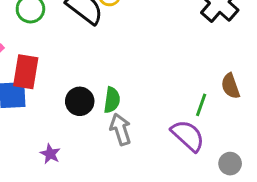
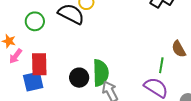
green semicircle: (112, 100) -> (101, 73), size x1.5

